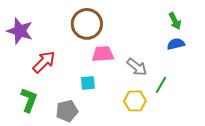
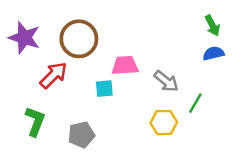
brown circle: (87, 24) -> (79, 39), moved
cyan square: (88, 83) -> (104, 89), moved

